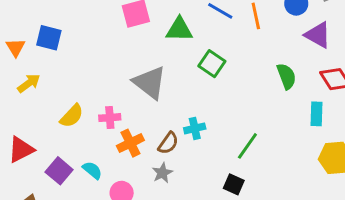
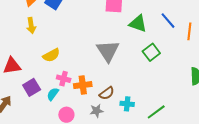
yellow arrow: (29, 83) -> (31, 25), turned 98
pink cross: (110, 118) -> (64, 79), moved
cyan cross: (195, 128) -> (127, 104), moved
cyan semicircle: (92, 170) -> (53, 94), turned -112

